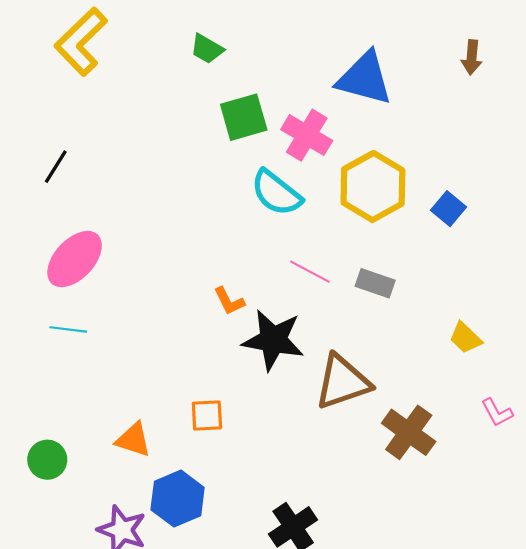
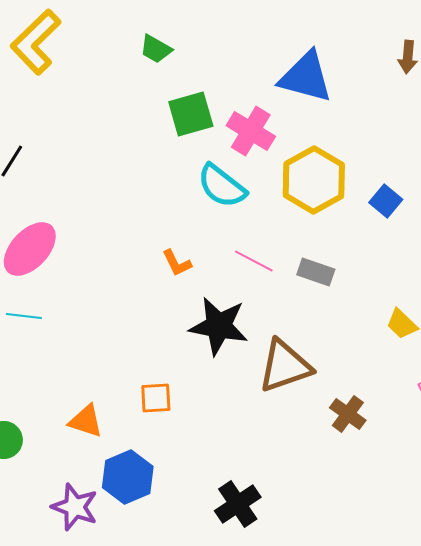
orange L-shape: (229, 301) -> (177, 263), moved
brown cross: (409, 432) -> (348, 414), size x0.7

